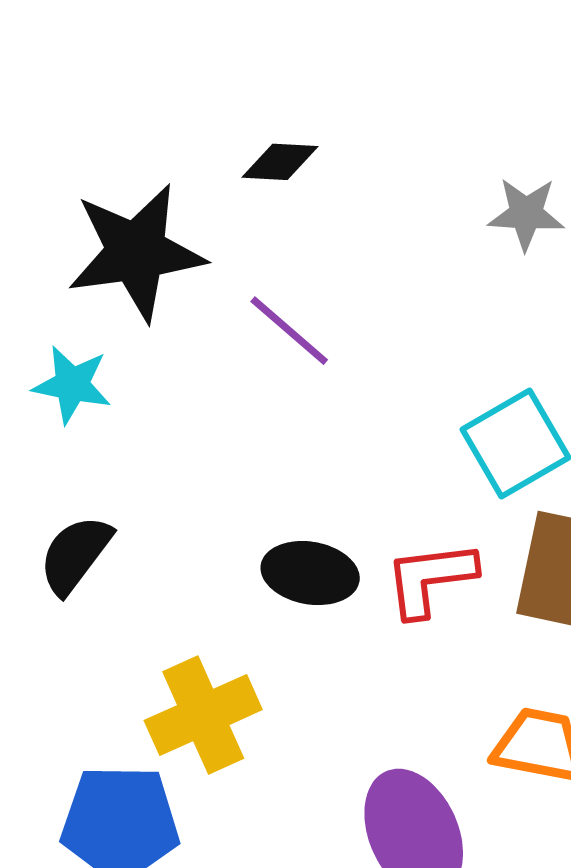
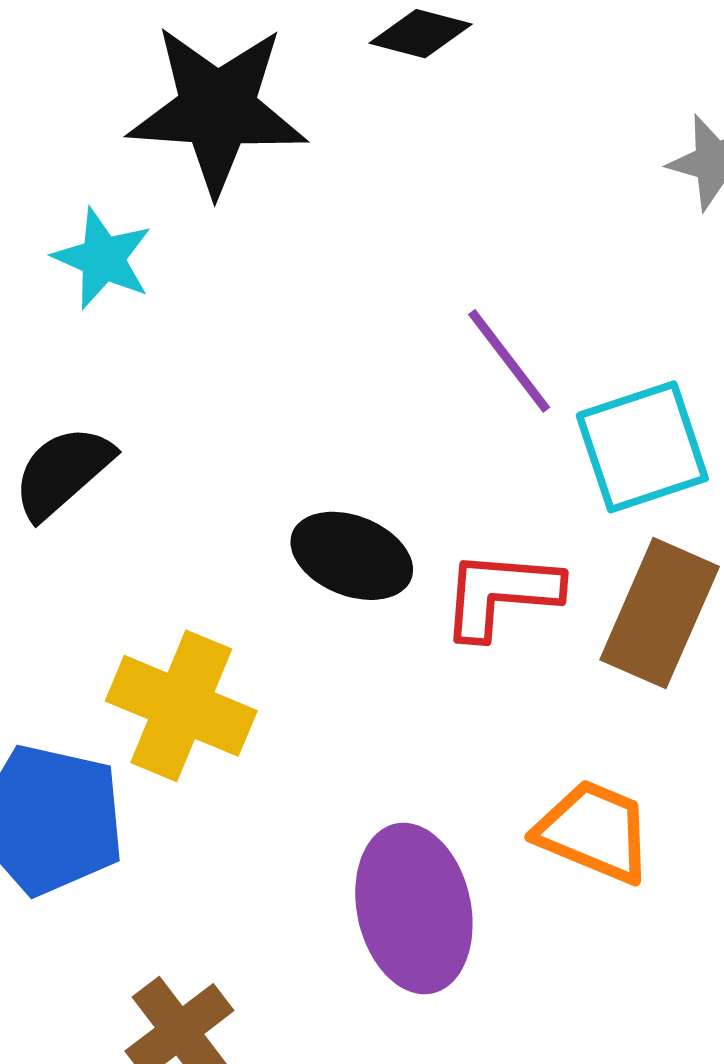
purple line: (289, 331) -> (509, 361), moved
yellow cross: (203, 715) -> (181, 706), turned 35

